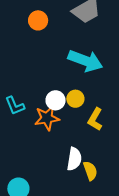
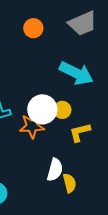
white circle: (56, 100) -> (42, 109), size x1.5
yellow L-shape: (95, 119) -> (80, 132), turned 40

